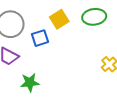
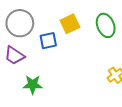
green ellipse: (94, 17) -> (106, 25), turned 70

